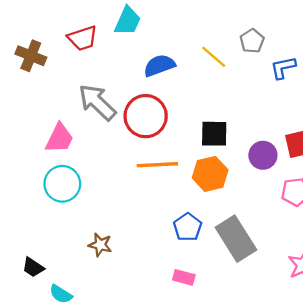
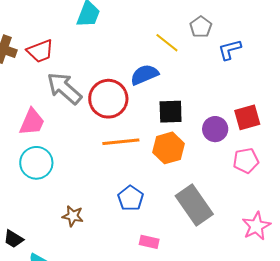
red trapezoid: (83, 38) -> (40, 51), moved
blue semicircle: (159, 65) -> (144, 75), moved
blue pentagon: (188, 227) -> (131, 198), moved

